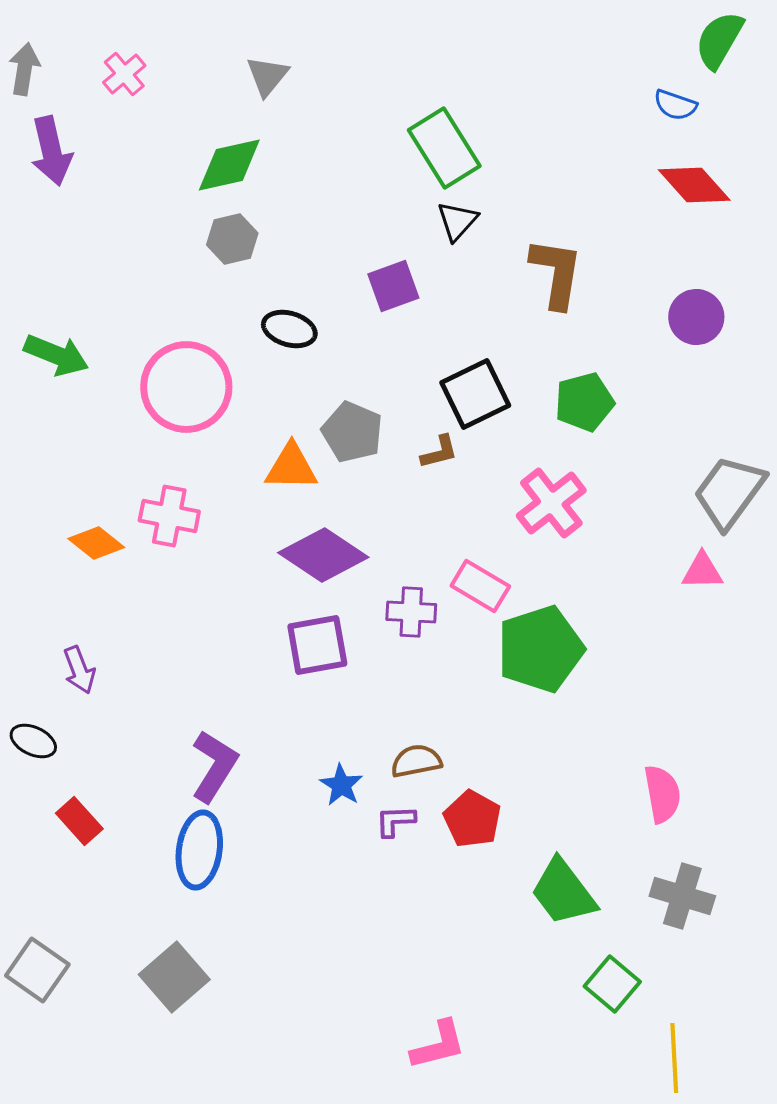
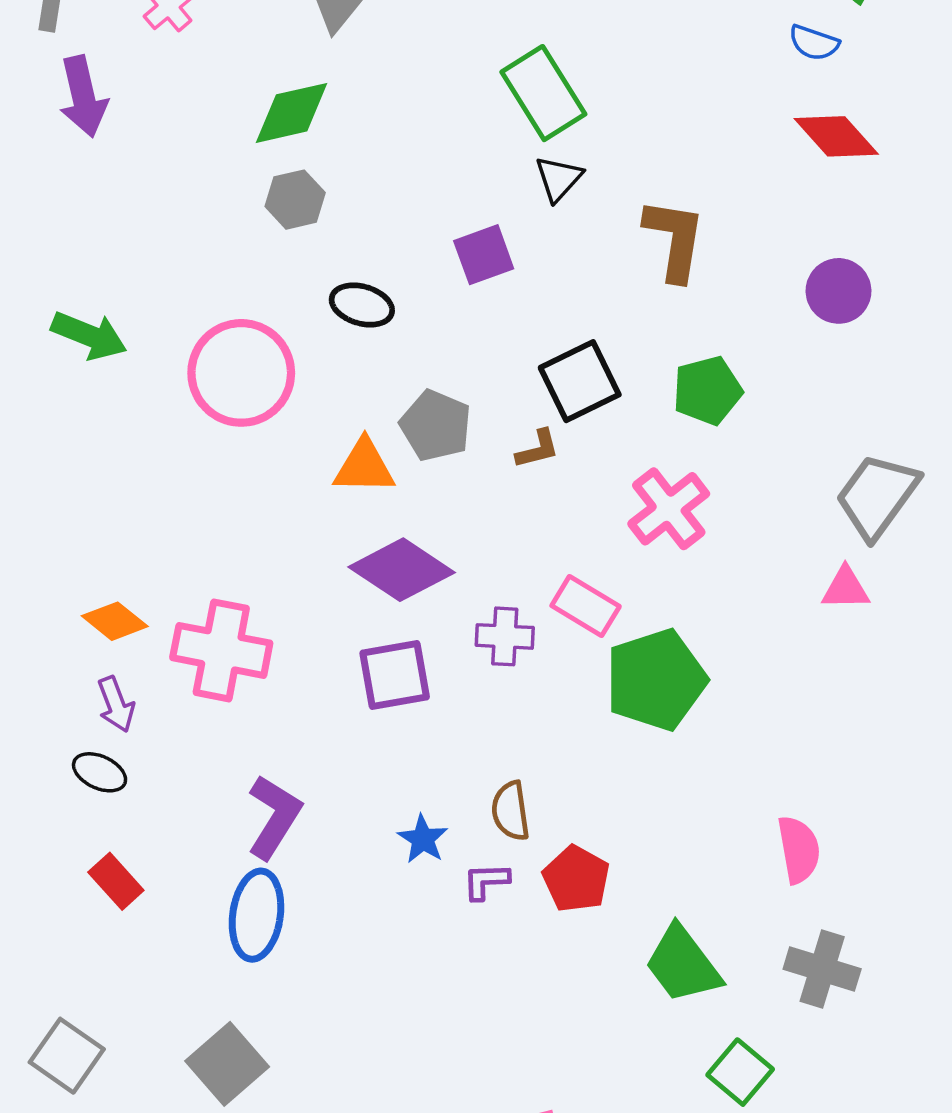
pink cross: (169, 516) -> (221, 650), moved, size x1.4
orange diamond: (96, 543) -> (115, 621), moved
black ellipse: (33, 741) -> (100, 772), moved
brown semicircle: (416, 761) -> (511, 811), turned -87

